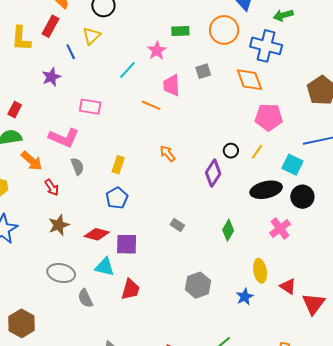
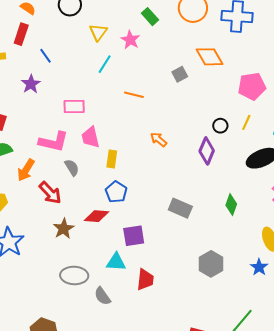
green rectangle: (180, 31) -> (150, 17), turned 60
yellow triangle: (91, 36) -> (98, 32), moved
gray square: (203, 71) -> (180, 74), moved
orange diamond: (249, 80) -> (210, 57), moved
pink trapezoid: (172, 85) -> (90, 137), moved
orange arrow: (32, 161) -> (26, 170), turned 90
red arrow: (52, 187) -> (50, 193), size x1.4
gray rectangle: (177, 225) -> (180, 208), size x1.6
red diamond: (97, 234) -> (96, 216), moved

